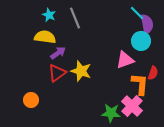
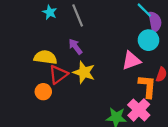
yellow semicircle: (45, 37) -> (45, 57), moved
purple arrow: (58, 53) -> (75, 47), moved, turned -91
orange circle: (31, 100) -> (43, 92), moved

